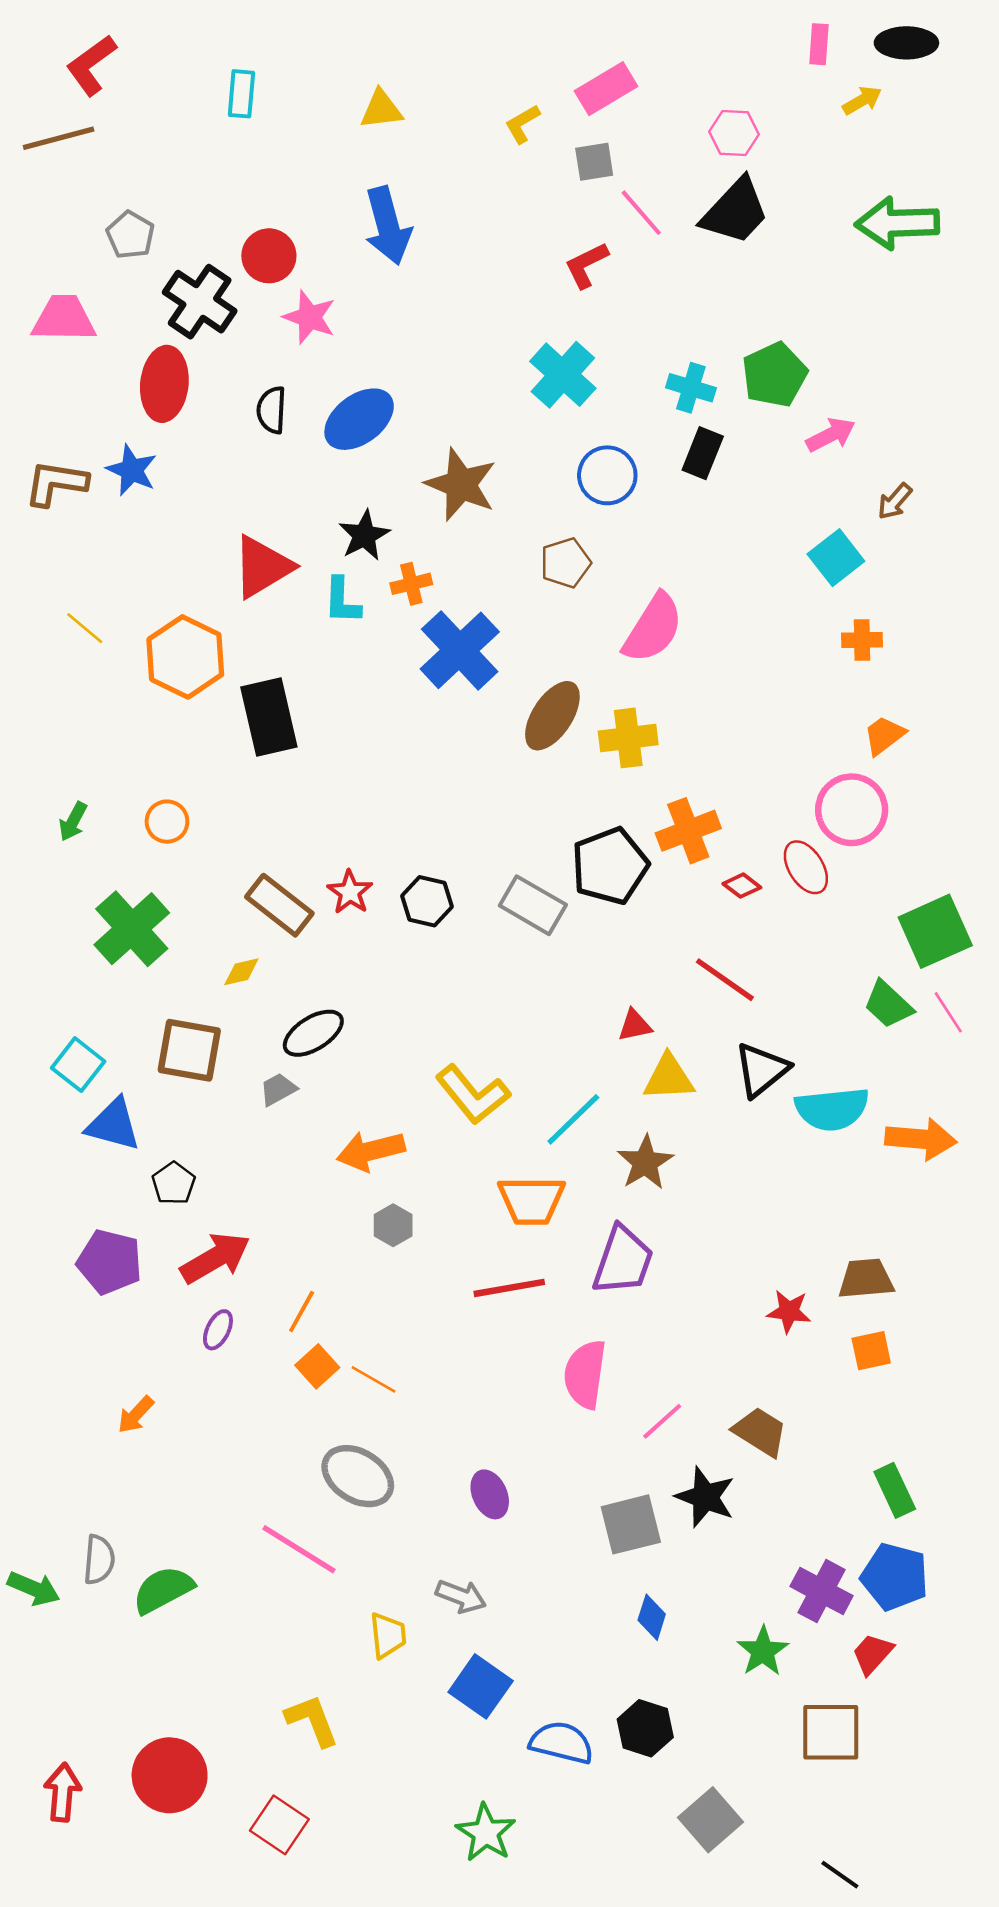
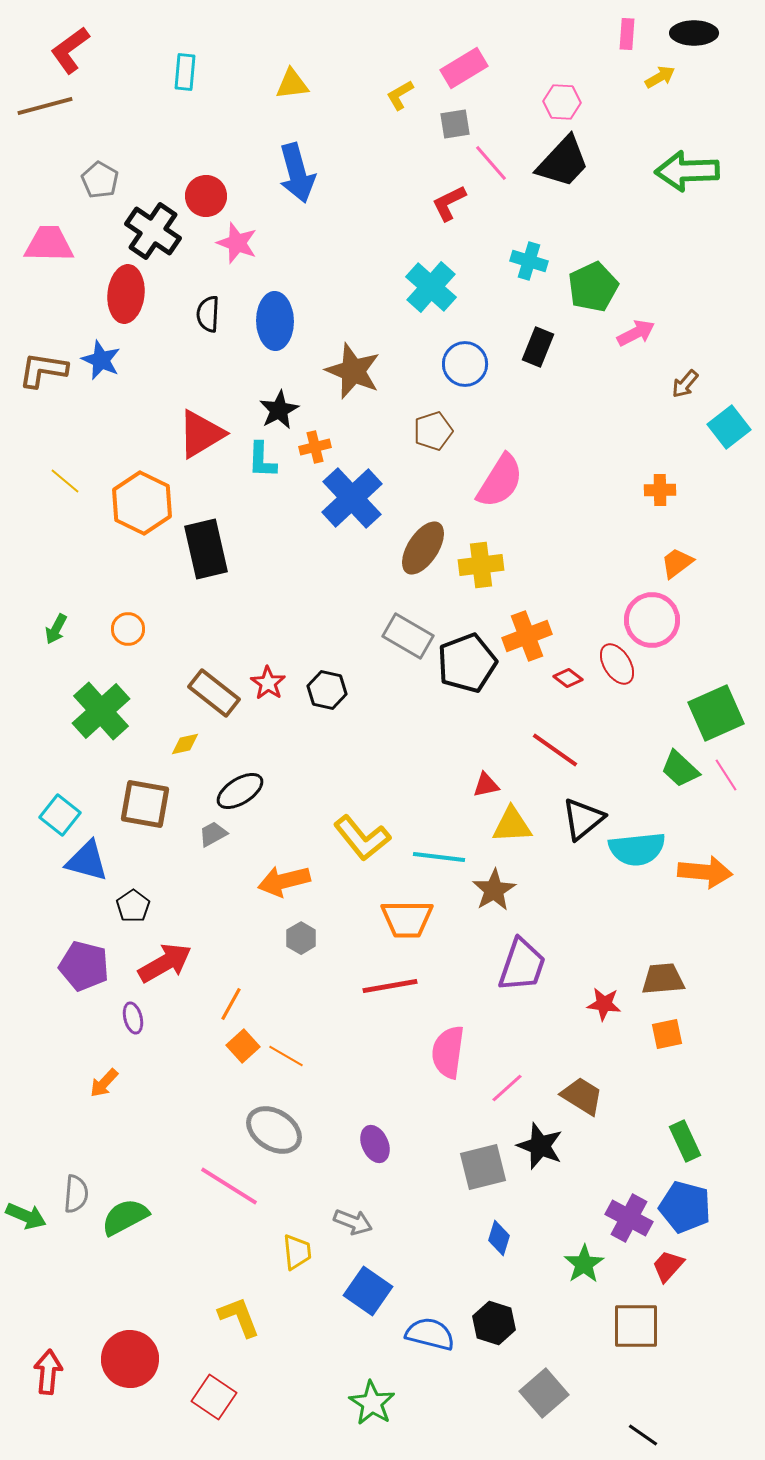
cyan cross: (691, 388) -> (529, 261), moved
blue ellipse: (359, 419) -> (275, 321), turned -54
cyan square: (836, 558) -> (729, 427), moved
gray rectangle: (533, 905) -> (408, 636), moved
cyan line: (573, 1119) -> (439, 857), turned 51
purple trapezoid: (623, 1261) -> (522, 965), moved
purple ellipse: (218, 1330) -> (133, 1018), moved, turned -40

